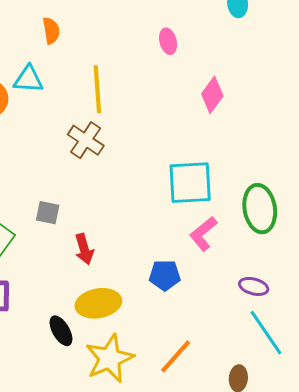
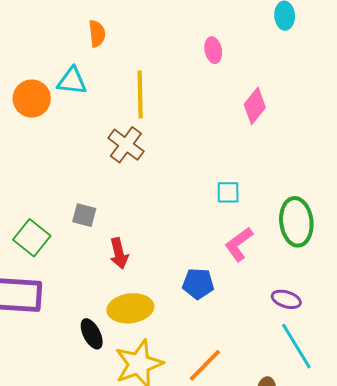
cyan square: (190, 183) -> (228, 192), size x0.5

